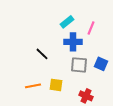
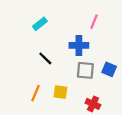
cyan rectangle: (67, 22) -> (40, 24), moved
pink line: (91, 28) -> (94, 22), moved
orange line: (33, 86) -> (36, 93), turned -56

